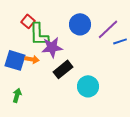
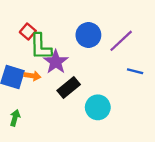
blue line: (120, 41) -> (135, 71), moved, turned 32
purple star: (52, 47) -> (56, 62), turned -30

